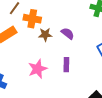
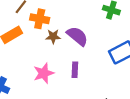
purple semicircle: (68, 34) -> (77, 36), size x1.5

